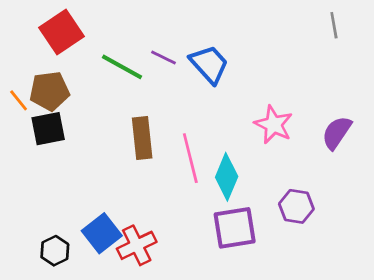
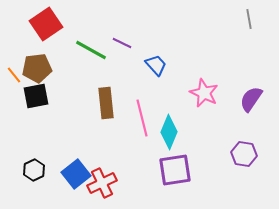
blue trapezoid: (209, 64) -> (156, 65), moved, size x0.7
purple hexagon: (296, 206) -> (244, 154), moved
black hexagon: (55, 251) -> (34, 170), moved

